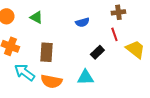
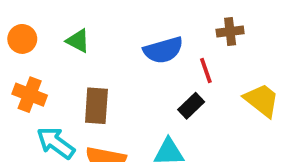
blue semicircle: (82, 22) -> (163, 50), size x1.5
red line: (114, 34) -> (206, 70), moved

